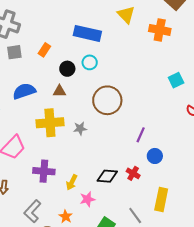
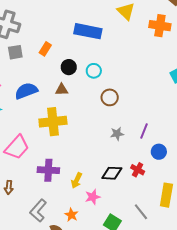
cyan circle: (90, 62) -> (94, 71), moved
brown circle: (107, 100) -> (110, 97), size x0.6
gray star: (80, 128) -> (117, 134), moved

